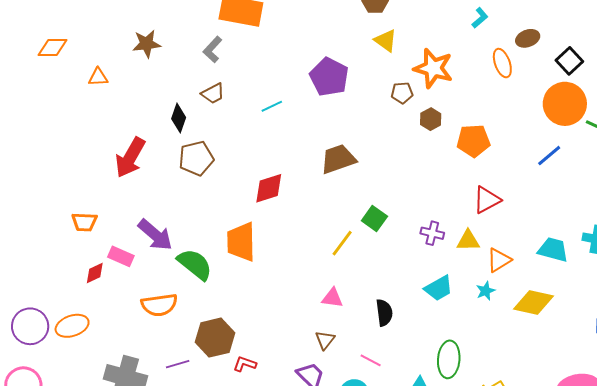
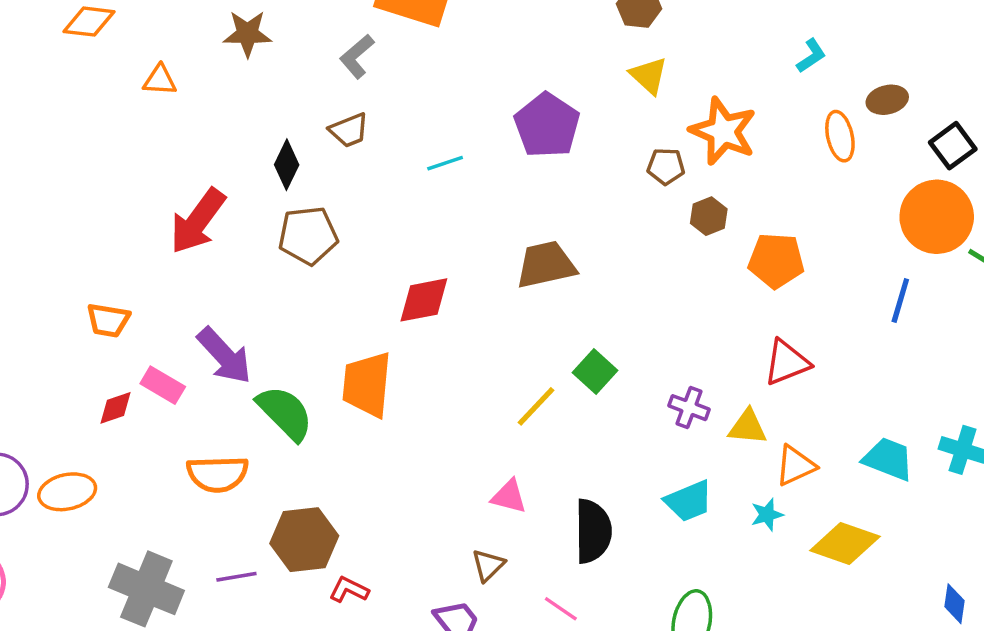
blue line: (549, 156) -> (900, 301), turned -40
black semicircle: (384, 313) -> (593, 531), size x1.4

